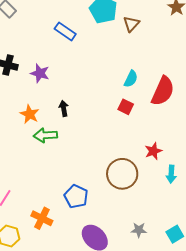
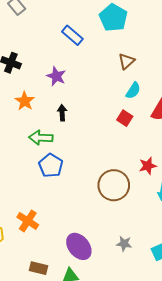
brown triangle: (131, 24) -> (126, 61), moved
purple star: (40, 73) -> (56, 76), moved
orange star: (30, 114) -> (25, 101), moved
blue pentagon: (76, 196) -> (51, 165), moved

